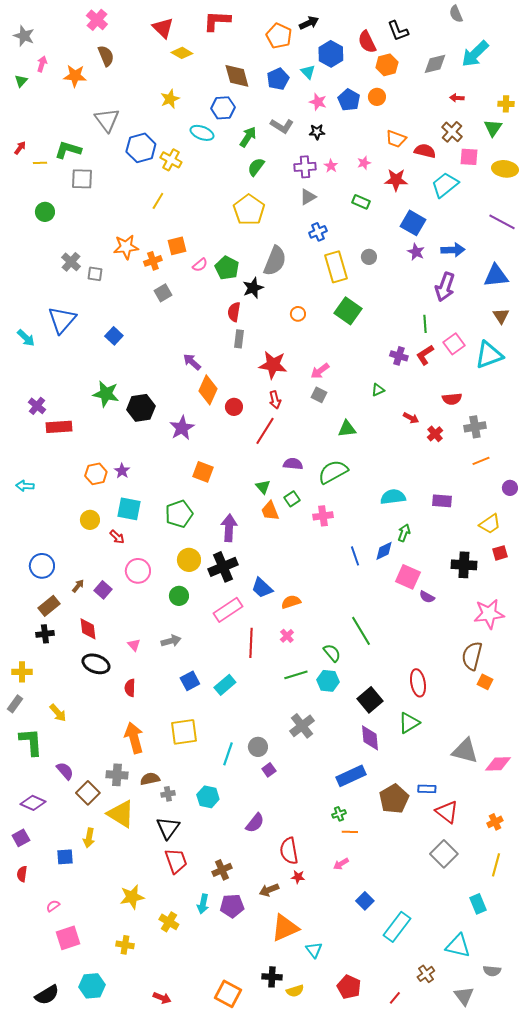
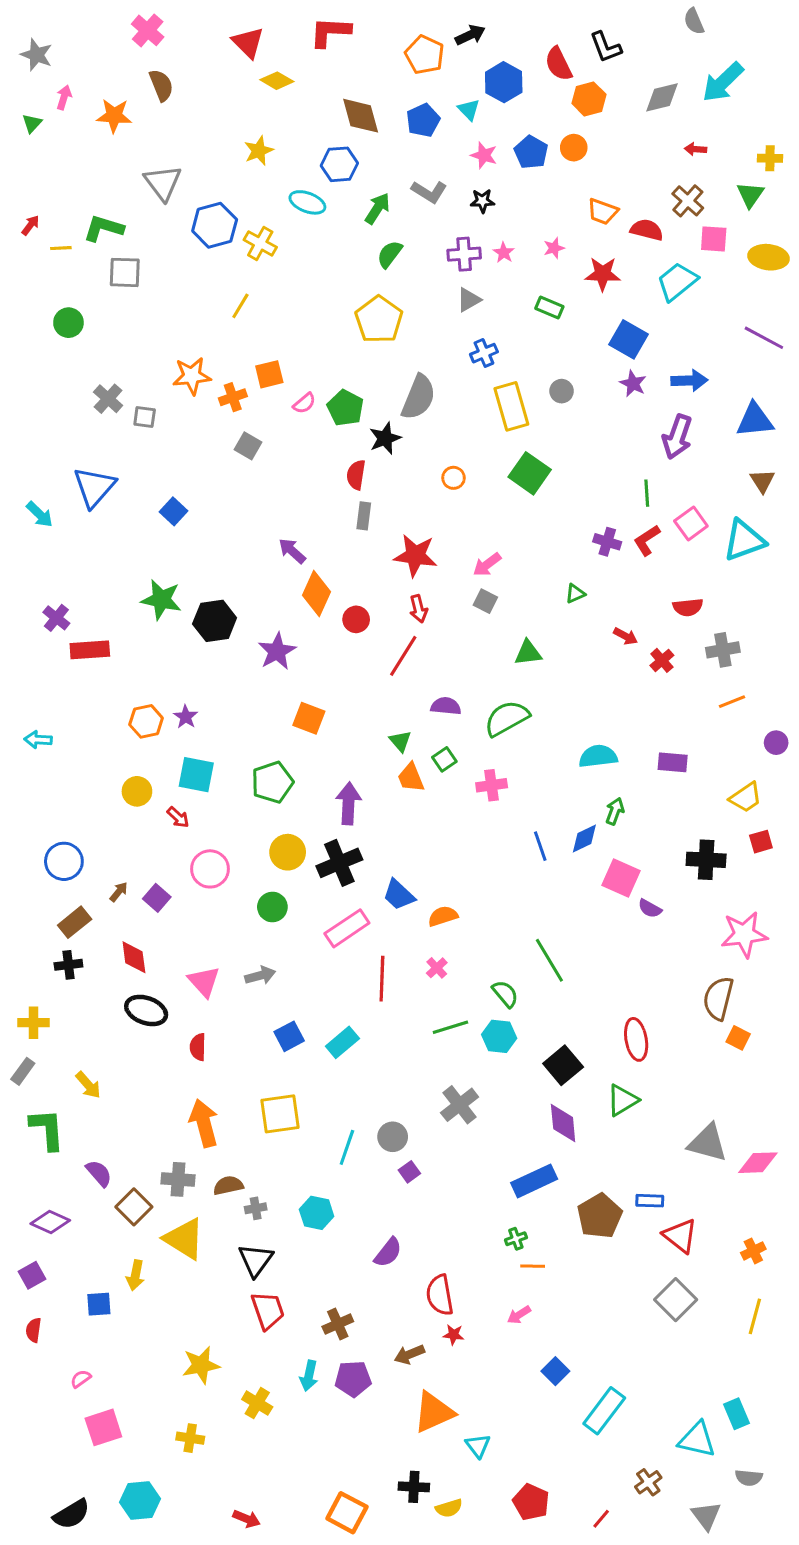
gray square: (163, 293) -> (248, 446), turned -30
pink triangle: (134, 645) -> (204, 982), size x1.6
cyan rectangle: (478, 904) -> (737, 1414), moved

